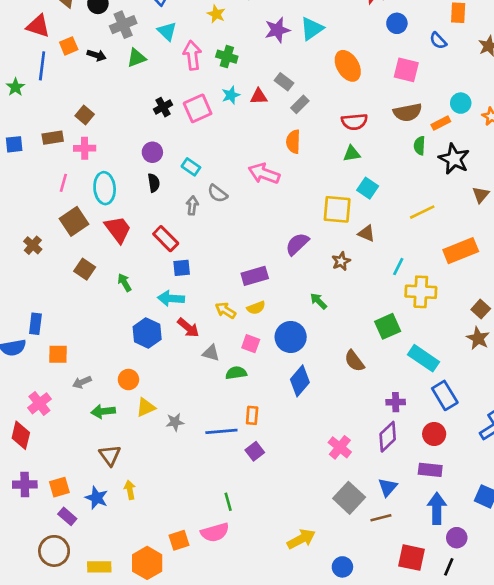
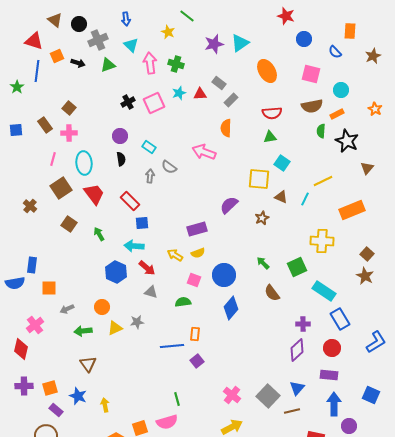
cyan circle: (461, 103) -> (341, 90), moved
brown rectangle: (53, 138) -> (45, 125), turned 63
cyan line: (398, 267) -> (305, 199), moved
green arrow: (319, 301) -> (263, 263), moved
gray triangle: (211, 353) -> (151, 292), moved
gray star: (175, 422) -> (137, 322), moved
pink cross: (340, 447) -> (232, 395), moved
yellow arrow: (130, 490) -> (105, 405), moved

